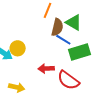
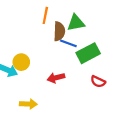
green triangle: (74, 22) -> (76, 23), turned -30
red semicircle: (68, 80) -> (98, 82), moved, size x0.6

